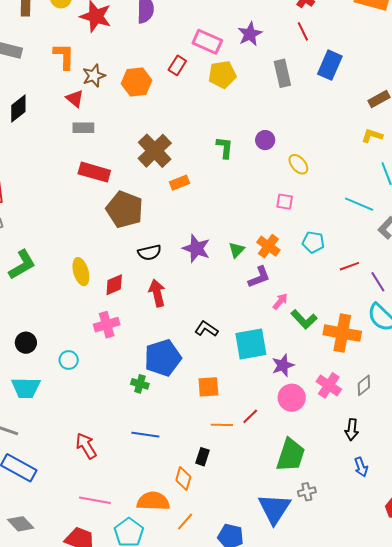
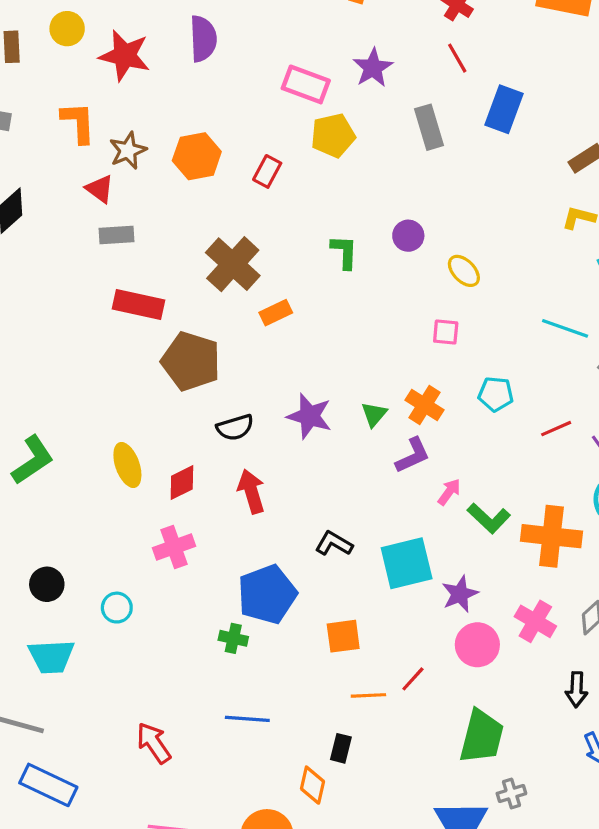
red rectangle: (177, 65) -> (267, 171), moved

